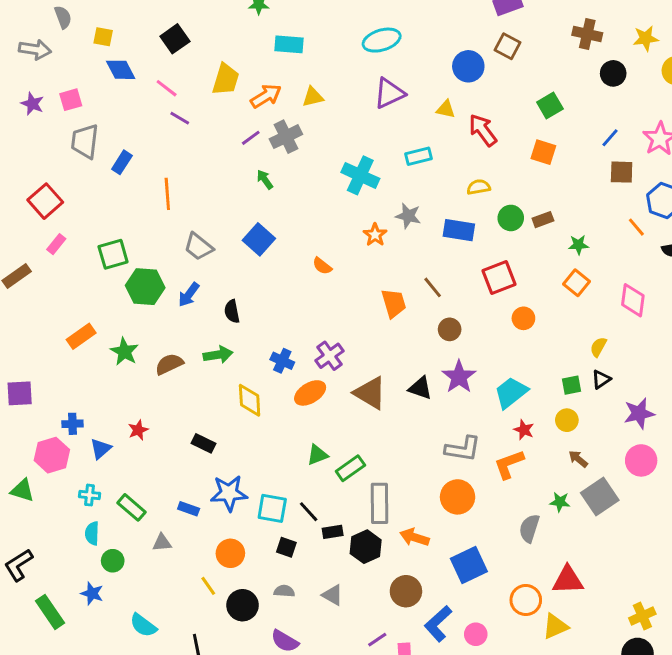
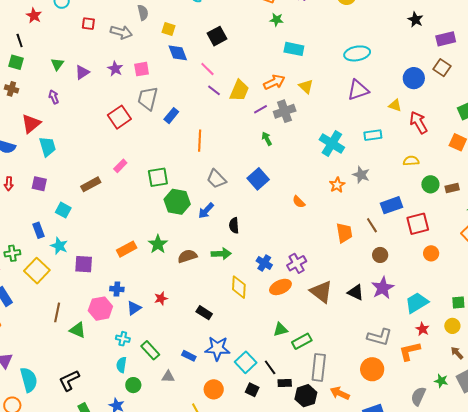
yellow trapezoid: (226, 79) -> (239, 90), moved
yellow triangle: (313, 97) -> (306, 86), turned 49
red square: (45, 201) -> (119, 117), moved
blue rectangle: (459, 230) -> (392, 205), moved, turned -35
orange rectangle: (81, 336) -> (127, 249), moved
cyan square: (272, 508) -> (246, 362), turned 30

